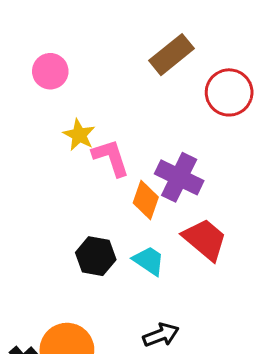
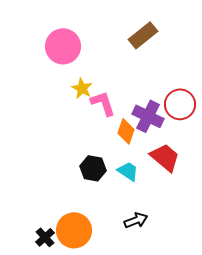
pink circle: (50, 71) -> (63, 46), size x1.5
red circle: (229, 92) -> (180, 104), moved

